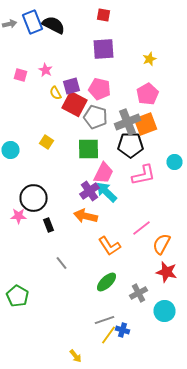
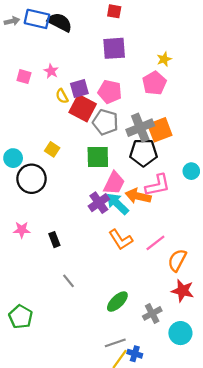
blue rectangle: (32, 22) -> (37, 19), turned -55
pink pentagon: (148, 94) -> (154, 83), moved
black circle: (34, 198) -> (32, 179), moved
orange arrow: (86, 216) -> (138, 196), moved
orange L-shape: (110, 246) -> (121, 240), moved

